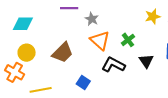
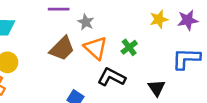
brown trapezoid: (63, 53) -> (62, 49), moved
black triangle: (146, 61) -> (157, 88), moved

